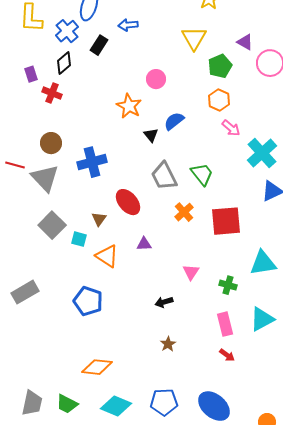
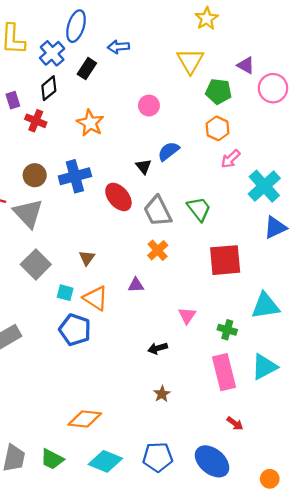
green pentagon: (220, 66) -> (219, 91), turned 30
orange star: (129, 106) -> (90, 123), moved
pink arrow: (231, 128) -> (231, 159), turned 96
blue cross: (92, 162) -> (75, 176), moved
red ellipse: (128, 202) -> (118, 197), moved
orange cross: (184, 212) -> (158, 250), moved
cyan square: (79, 239) -> (65, 293), moved
blue pentagon: (88, 301) -> (75, 330), moved
pink rectangle: (225, 324) -> (224, 372), size x1.4
red arrow: (227, 355) -> (235, 423), moved

